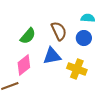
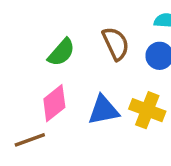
blue triangle: (52, 56) -> (103, 110), moved

